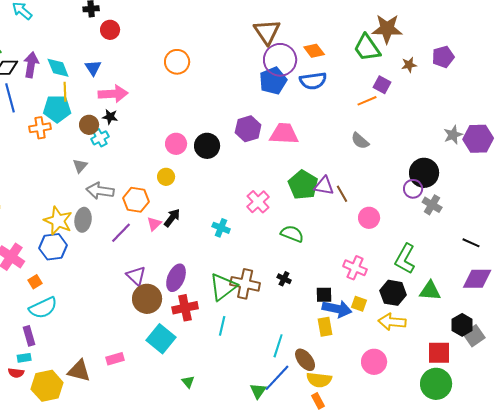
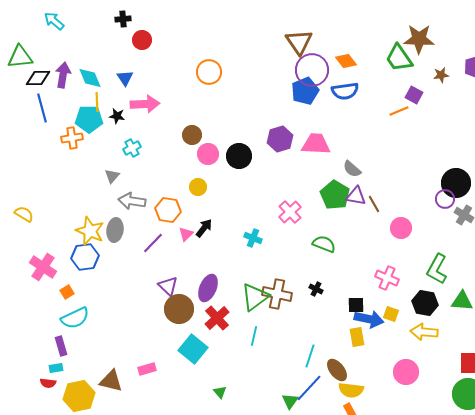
black star: (110, 117) -> (117, 116), moved
brown circle: (89, 125) -> (192, 135), moved
gray semicircle: (360, 141) -> (352, 169), moved
red cross: (185, 308) -> (217, 318), turned -30

